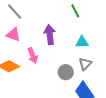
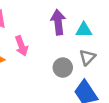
purple arrow: (50, 35) -> (58, 22), moved

